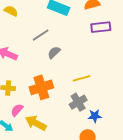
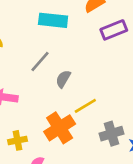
yellow line: (81, 78) -> (85, 106), moved
gray cross: (78, 102) -> (112, 134), turned 30

